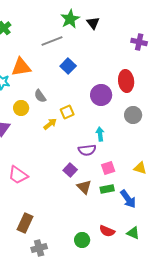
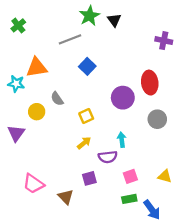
yellow arrow: (50, 124) -> (84, 143), moved
purple square: (70, 170) -> (89, 178), turned 32
brown triangle: (84, 187) -> (66, 197), moved

